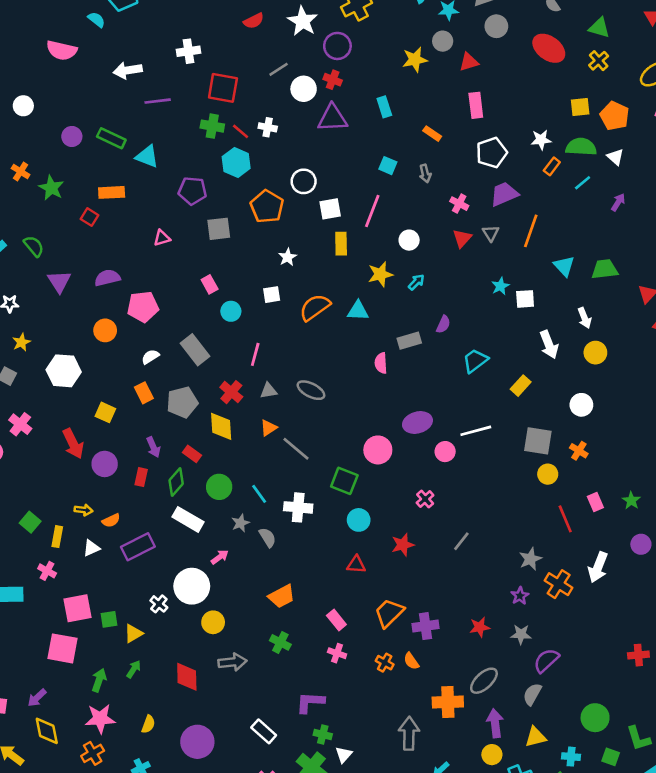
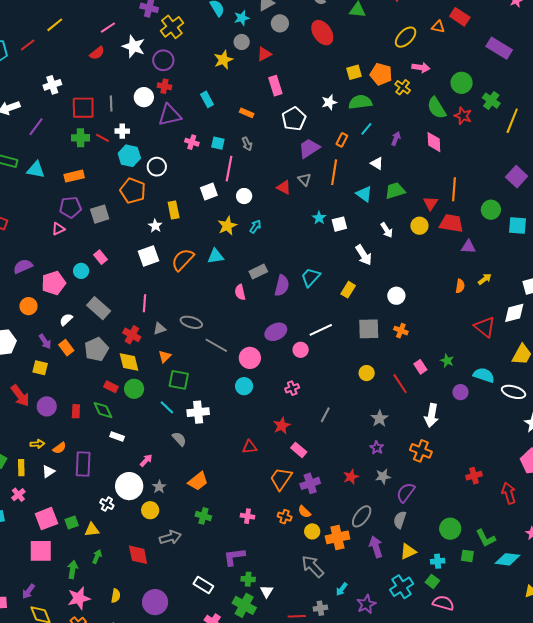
red ellipse: (549, 48) -> (322, 33), turned 30
yellow cross: (599, 61) -> (403, 87), moved
gray line: (279, 69) -> (111, 103), moved, turned -49
purple line: (158, 101) -> (36, 127), turned -36
white triangle: (615, 157) -> (377, 163), moved
cyan hexagon: (236, 163) -> (129, 156), moved
orange rectangle: (552, 166) -> (342, 140), moved
purple pentagon: (192, 191) -> (70, 207), moved
orange rectangle: (112, 192) -> (74, 176), moved
pink cross: (459, 204) -> (192, 142), moved
white square: (330, 209) -> (209, 191), moved
pink line: (372, 211) -> (229, 169), moved
red triangle: (462, 238) -> (284, 187), turned -35
yellow rectangle: (341, 244) -> (174, 210), moved
white square: (272, 295) -> (149, 256), size x1.5
cyan circle: (231, 311) -> (81, 271), moved
purple semicircle: (443, 324) -> (282, 286), moved, size x1.5
yellow circle: (595, 353) -> (419, 226), moved
purple arrow: (153, 447) -> (45, 341), moved
gray line: (296, 449) -> (216, 345), moved
yellow circle: (548, 474) -> (367, 373), moved
green square: (344, 481) -> (179, 380), moved
green diamond: (176, 482) -> (103, 410), turned -55
green circle: (219, 487) -> (134, 389), moved
pink cross: (425, 499) -> (292, 388), turned 32
white rectangle: (188, 519) -> (117, 437), size x0.6
cyan circle: (359, 520) -> (244, 386), moved
gray star: (240, 523) -> (159, 487), moved
purple rectangle: (138, 547) -> (83, 464), turned -50
pink cross: (47, 571) -> (18, 495), turned 32
orange cross: (559, 584) -> (421, 451), moved
pink rectangle: (336, 620) -> (299, 450), moved
yellow triangle: (133, 633) -> (92, 530), turned 35
gray arrow: (409, 734) -> (313, 566), turned -35
yellow circle: (492, 755) -> (312, 531), moved

